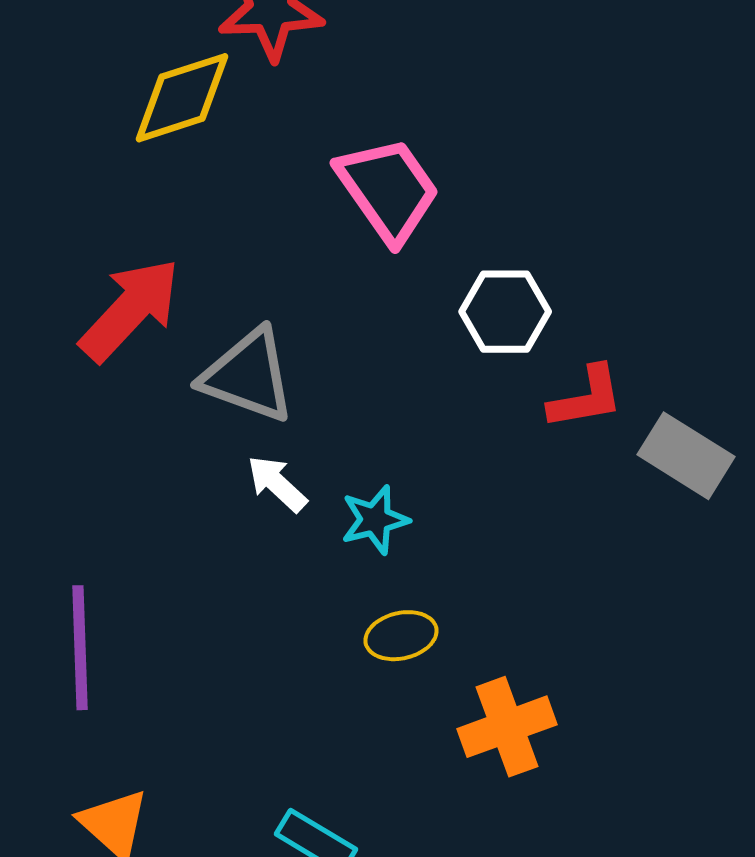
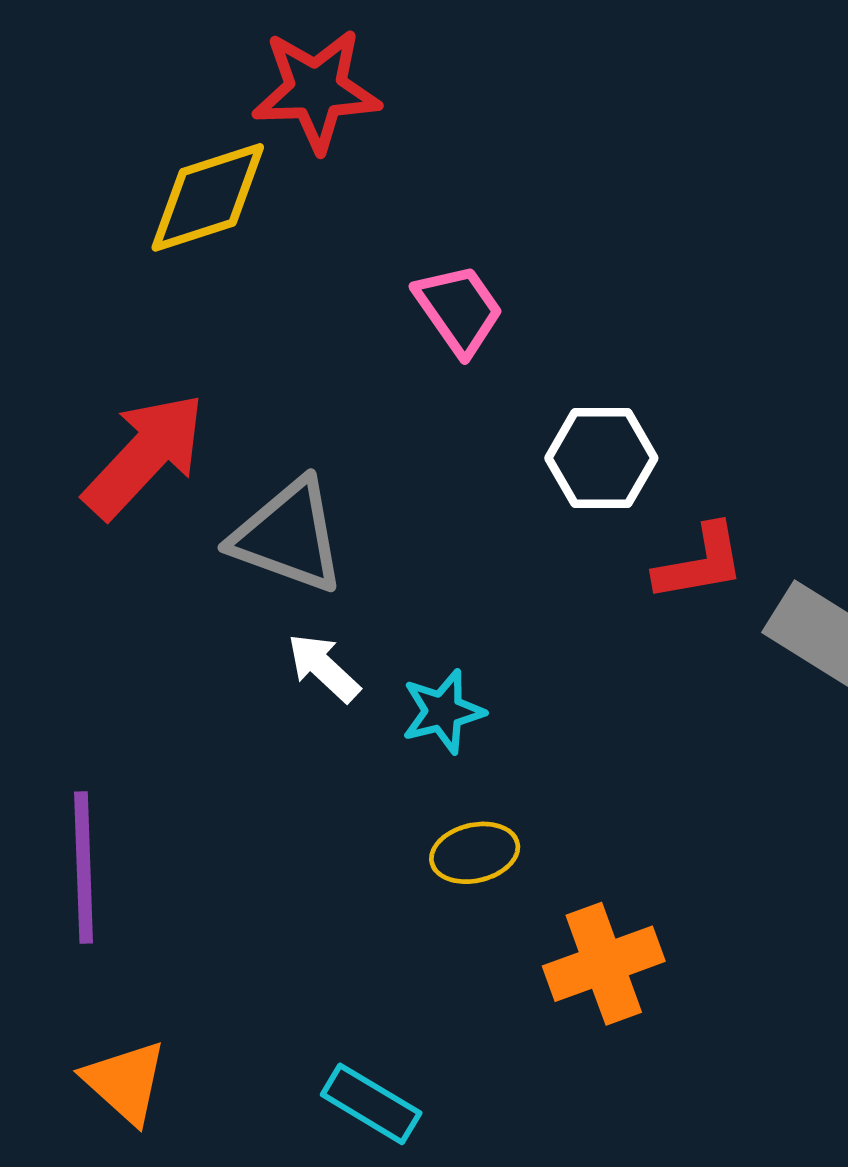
pink trapezoid: (388, 190) -> (459, 309), size x0.7

